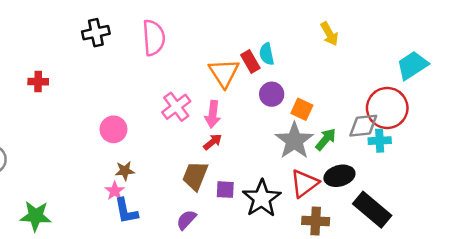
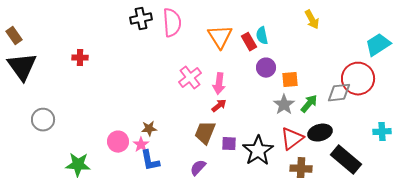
black cross: (96, 33) -> (141, 19), moved
orange triangle: (224, 73) -> (220, 37), moved
orange square: (302, 109) -> (290, 80), turned -30
pink circle: (113, 129) -> (118, 142), moved
gray star: (294, 141) -> (284, 105), size x0.7
cyan cross: (380, 141) -> (382, 132), moved

